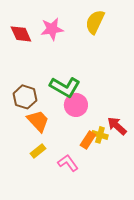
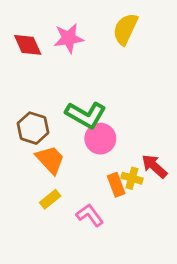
orange rectangle: (88, 140) -> (116, 185), turned -54

